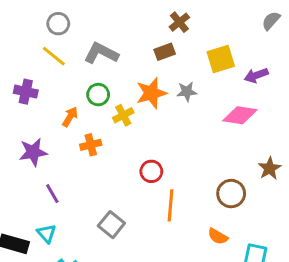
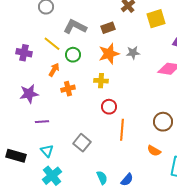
brown rectangle: (165, 52) -> (108, 28), moved
yellow line: (54, 56) -> (52, 44), moved
yellow square: (221, 59) -> (156, 19), moved
yellow cross: (123, 115) -> (101, 81), moved, turned 32
purple line: (52, 194) -> (42, 122), turned -64
cyan triangle: (46, 233) -> (47, 151), moved

